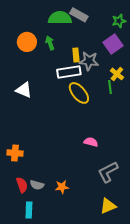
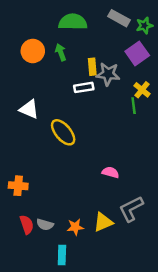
gray rectangle: (79, 15) -> (119, 18), moved
white rectangle: (69, 72) -> (84, 87), size x0.7
yellow ellipse: (79, 93) -> (63, 132), moved
yellow triangle: (108, 206) -> (103, 222), moved
cyan rectangle: (29, 210) -> (62, 255), moved

